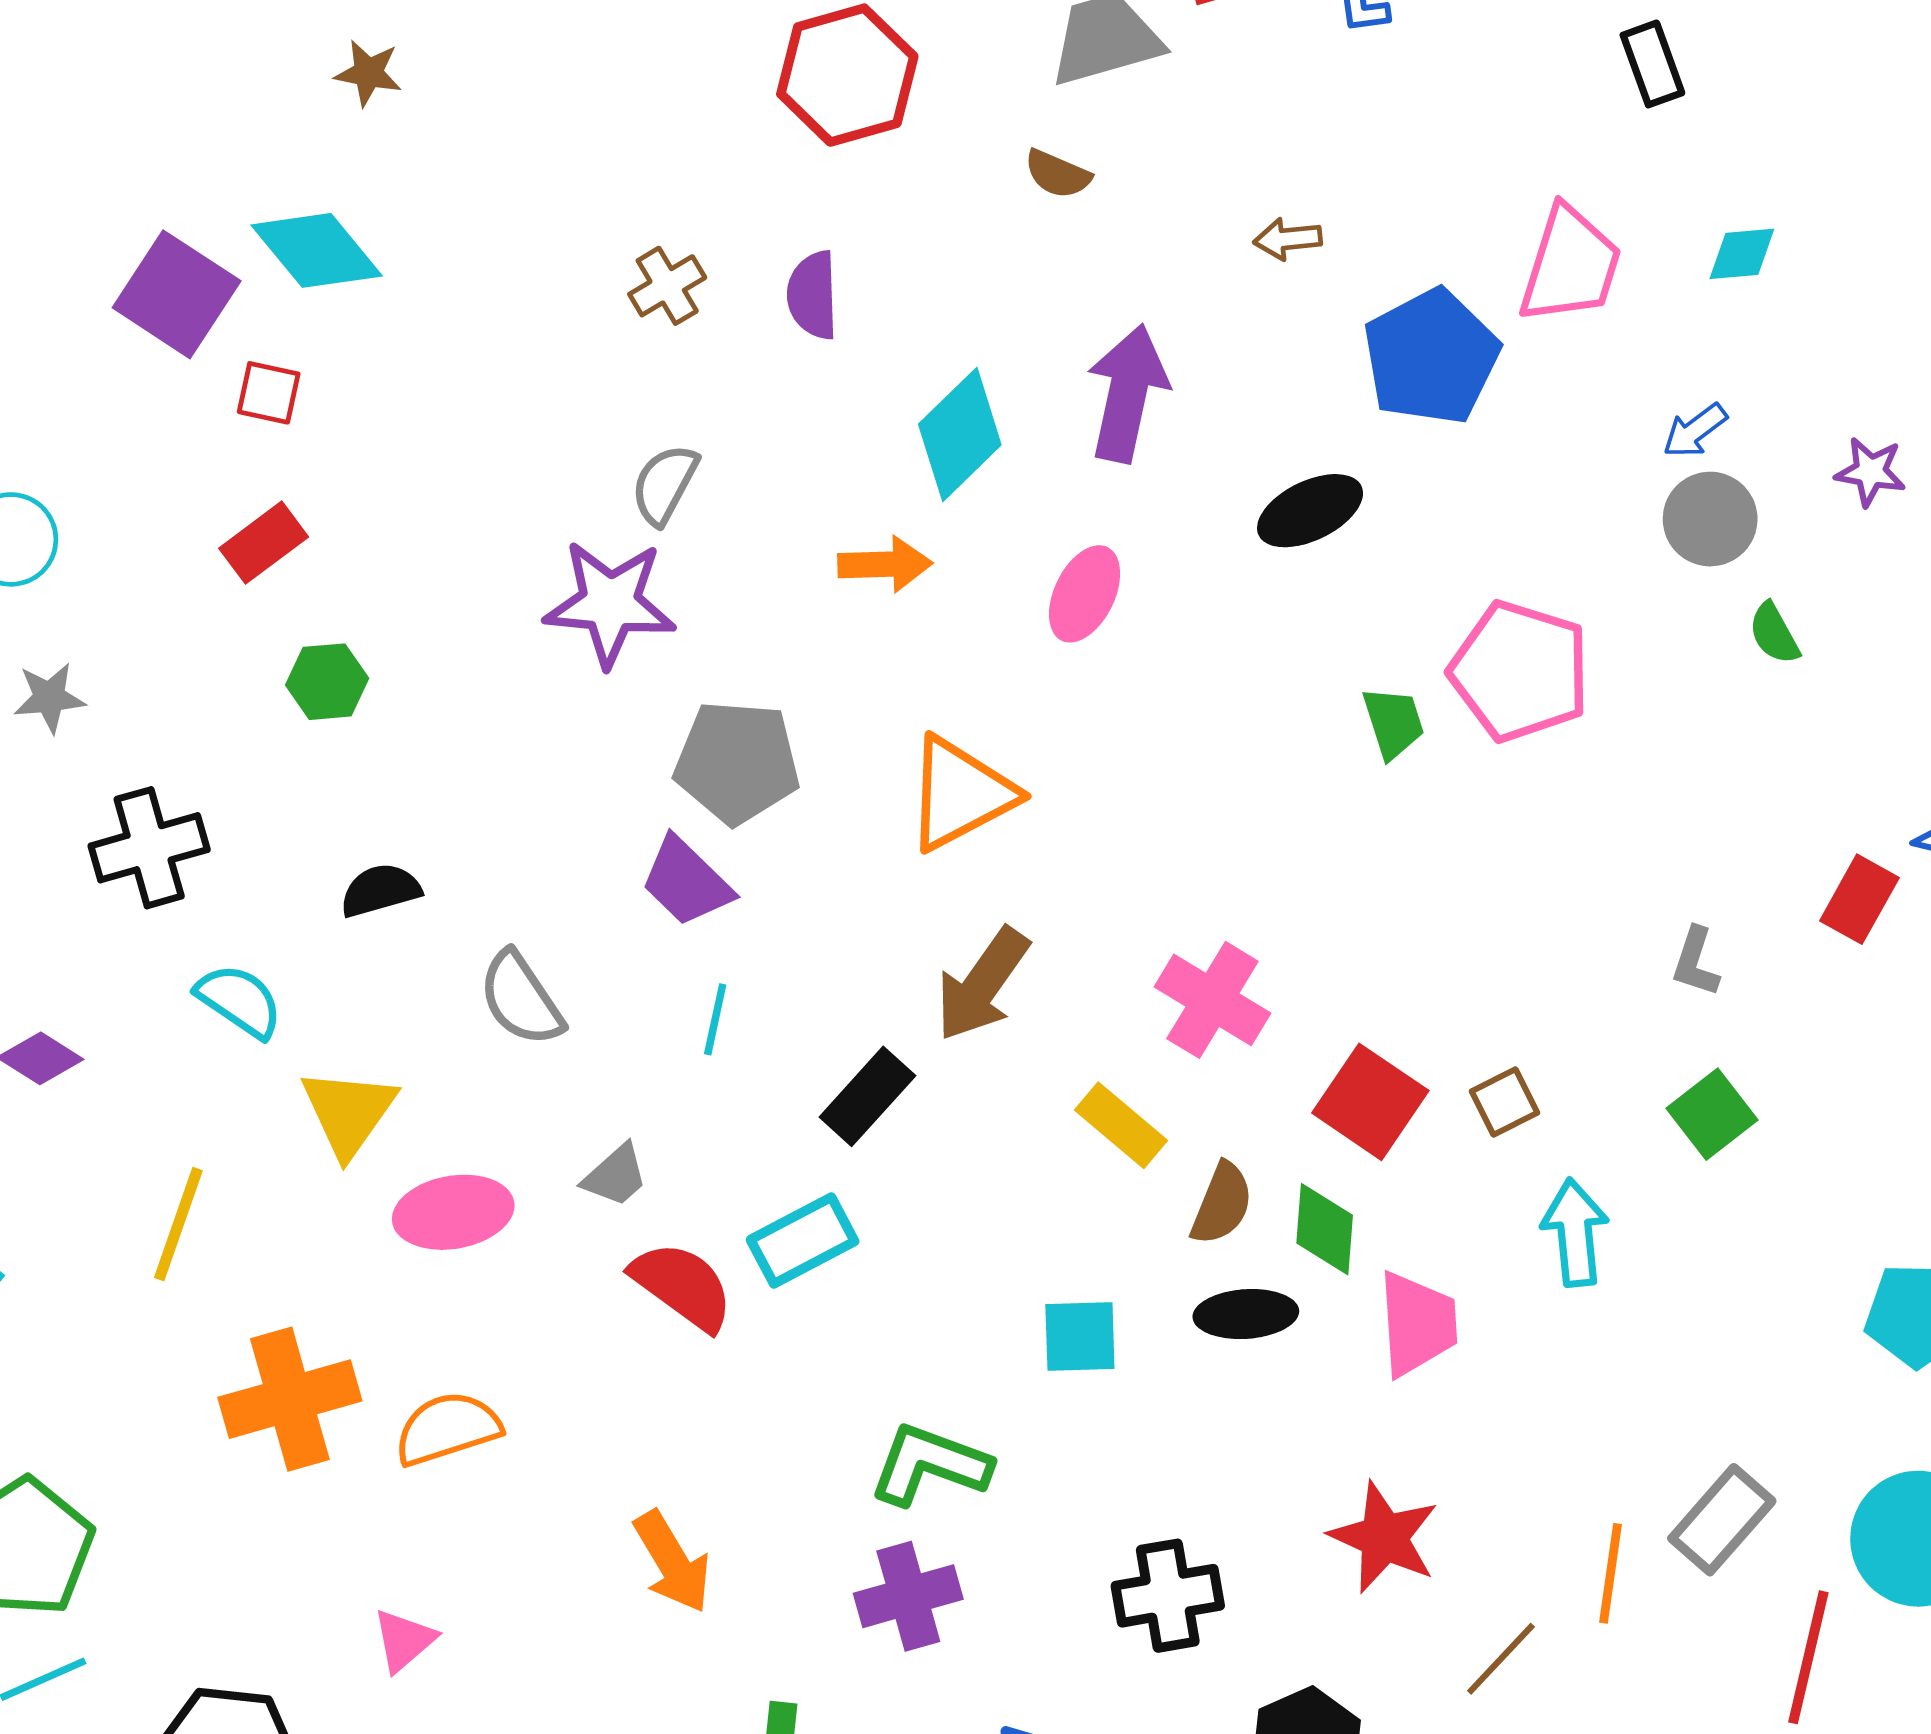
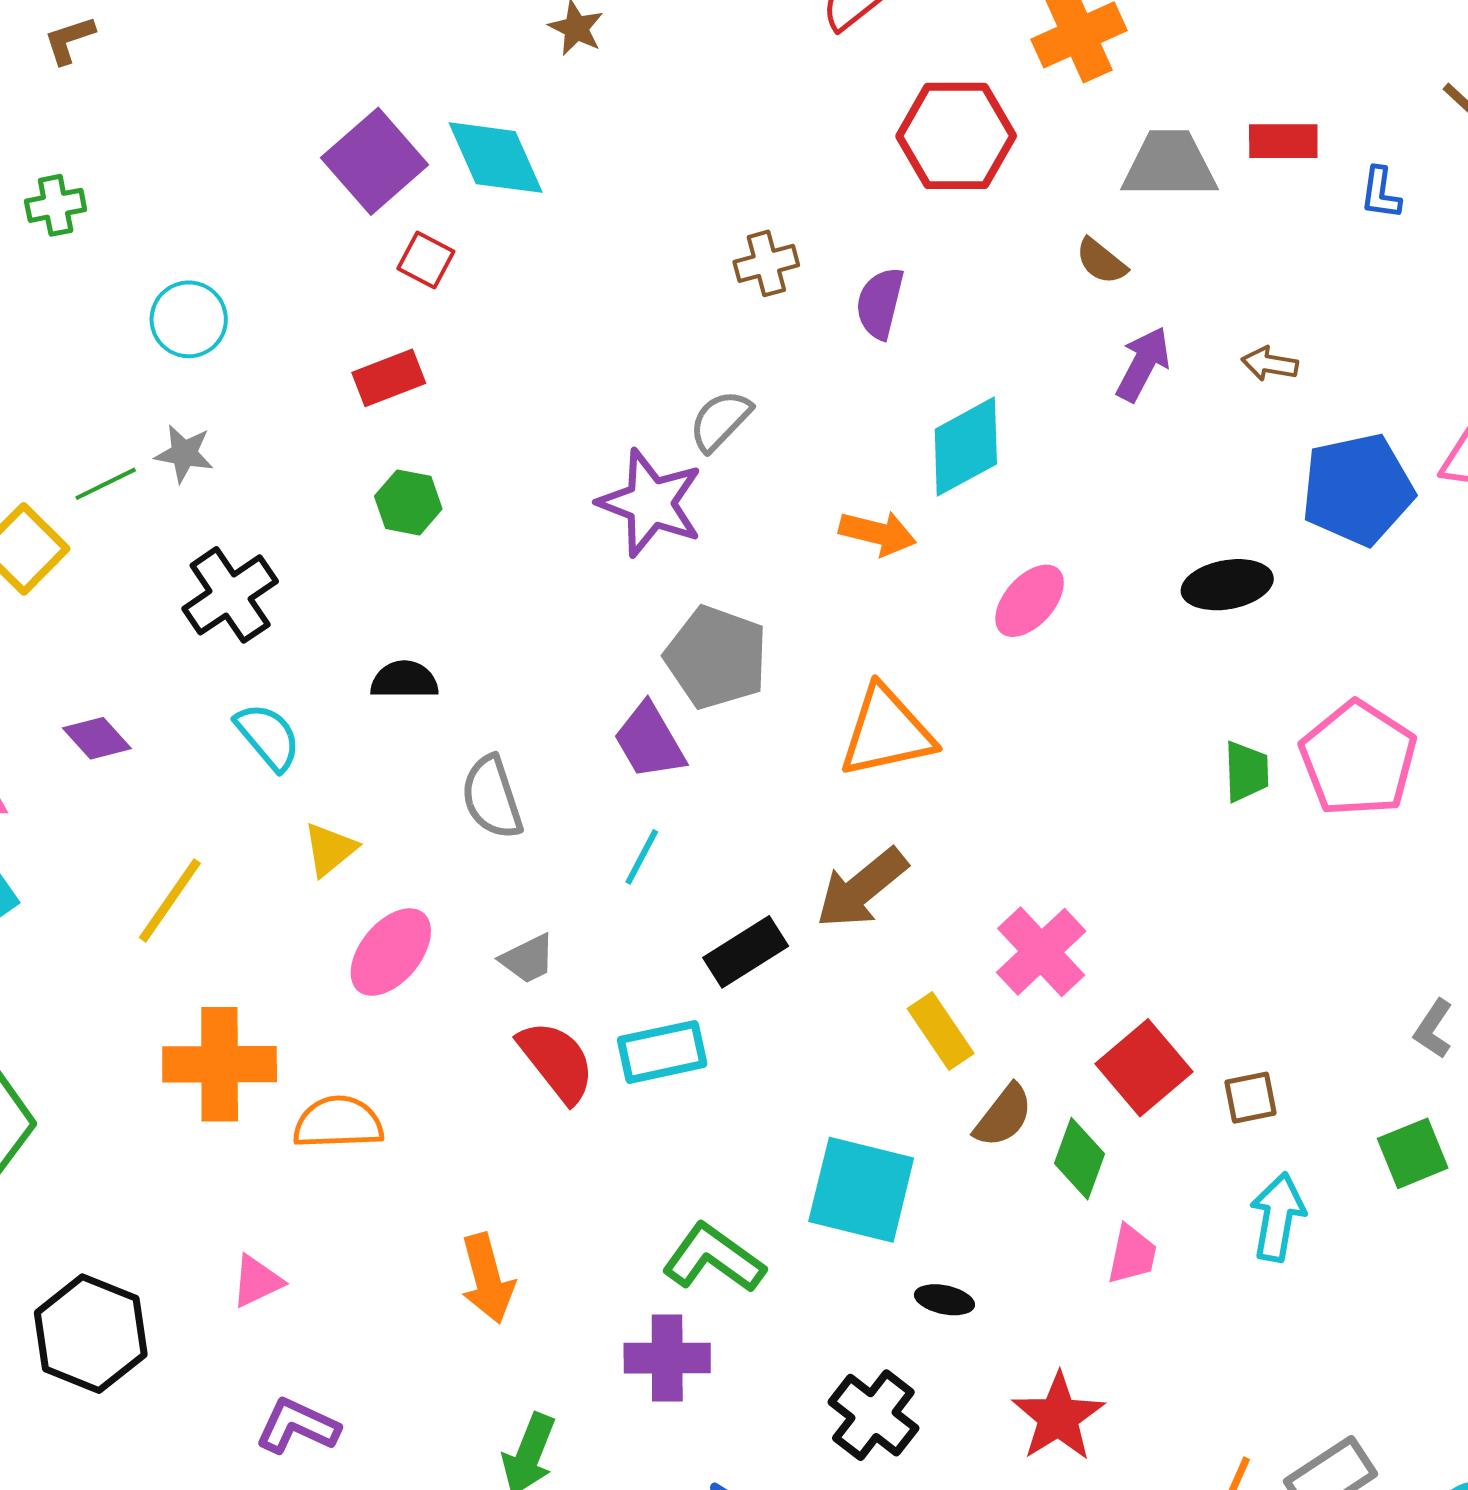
purple arrow: (1127, 393) -> (1143, 364), moved, size x0.7
black cross: (149, 848) -> (230, 595), turned -34
yellow triangle: (349, 1112) -> (330, 849), size x0.7
pink ellipse: (453, 1212) -> (391, 952), turned -56
black ellipse: (1246, 1314) -> (944, 1300), moved, size x0.7
pink trapezoid: (1417, 1324) -> (1132, 1254), size x0.7
cyan square: (1080, 1337) -> (861, 1190), size x1.6
black cross: (1168, 1596) -> (873, 1415), turned 32

